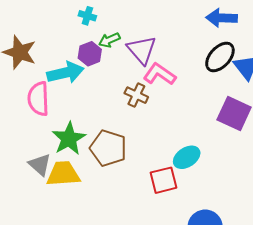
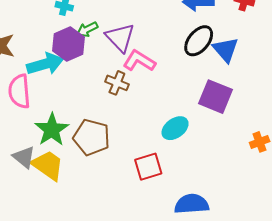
purple hexagon: (90, 54) -> (68, 44), size x1.4
cyan ellipse: (187, 157) -> (175, 128), moved
yellow trapezoid: (63, 174) -> (48, 165), turned 42

